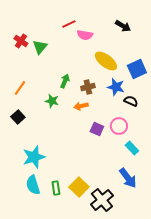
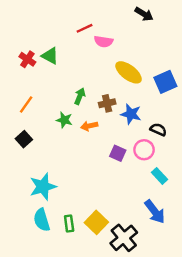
black arrow: (123, 26) -> (144, 14), moved
red cross: (21, 41) -> (27, 59), moved
green triangle: (40, 47) -> (50, 56), turned -42
blue star: (116, 87) -> (131, 114), moved
black semicircle: (131, 101) -> (158, 130), moved
orange arrow: (81, 106) -> (89, 126), moved

